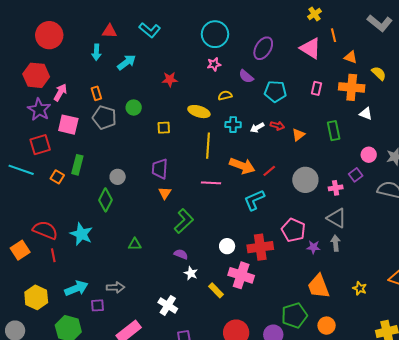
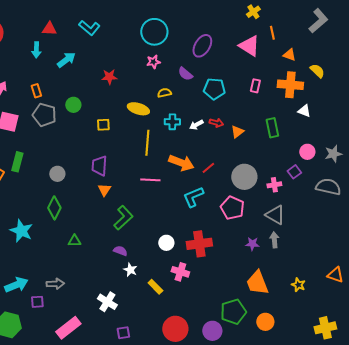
gray L-shape: (380, 23) -> (318, 21), turned -80
green diamond: (105, 200) -> (54, 208), moved
pink pentagon: (293, 230) -> (232, 208), moved
pink cross: (241, 275) -> (180, 272), size x0.7

